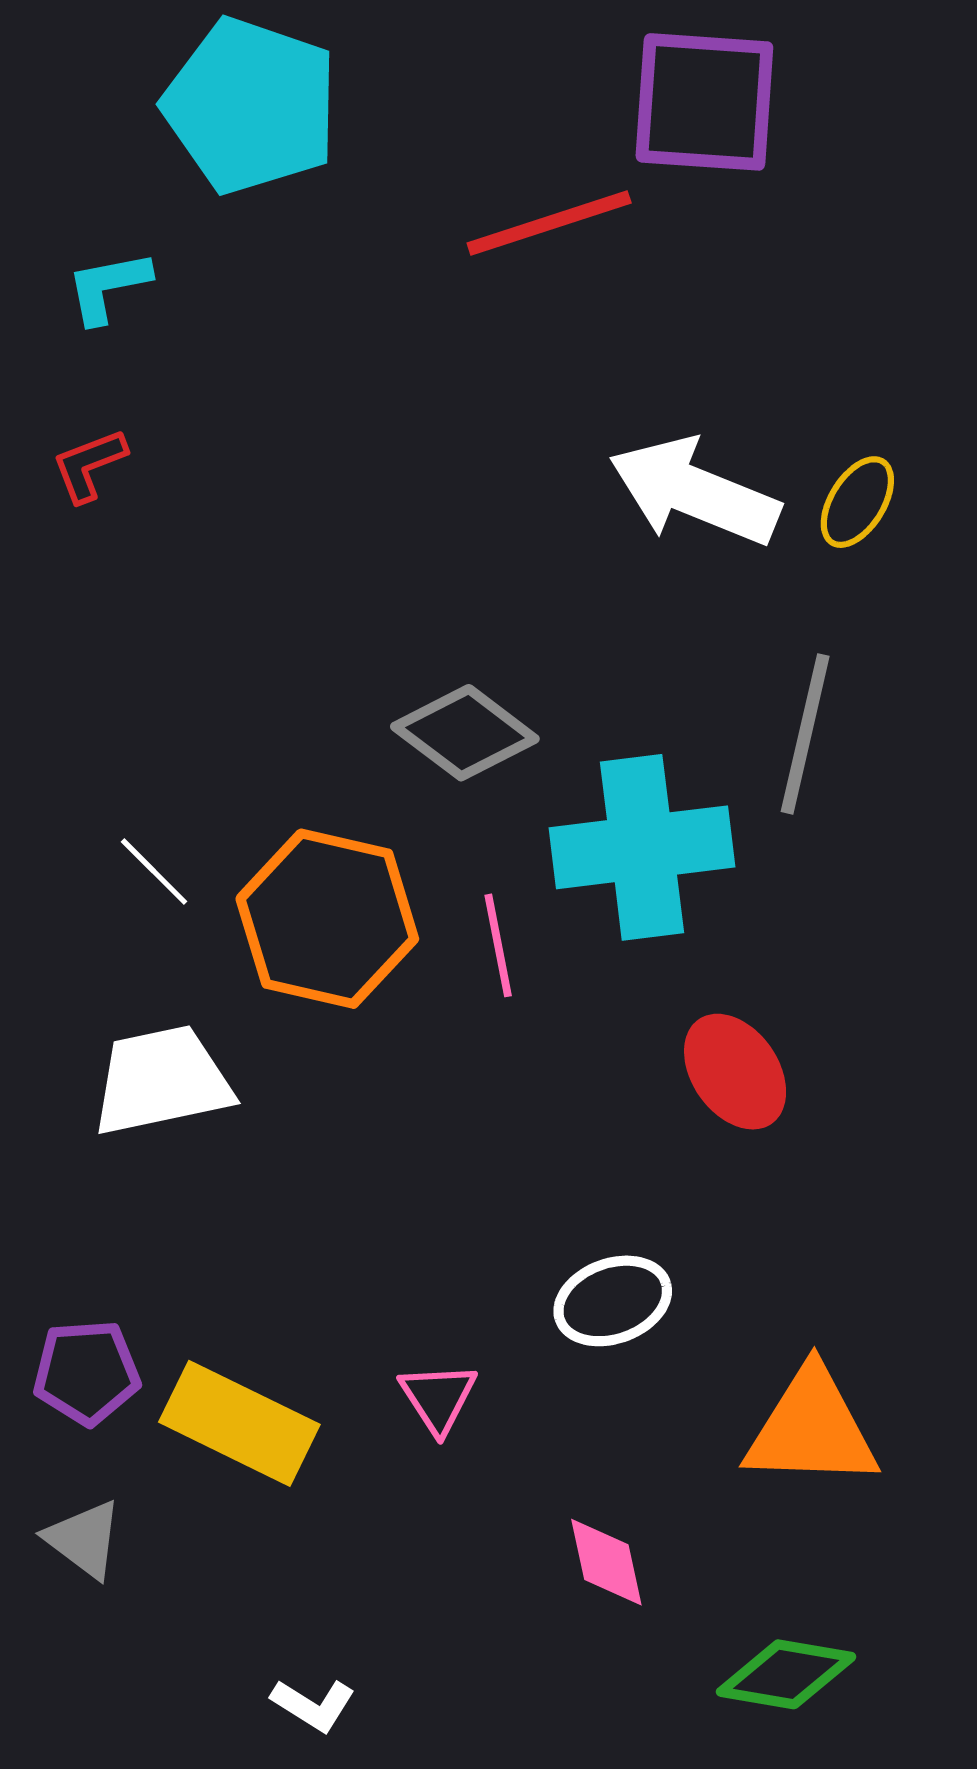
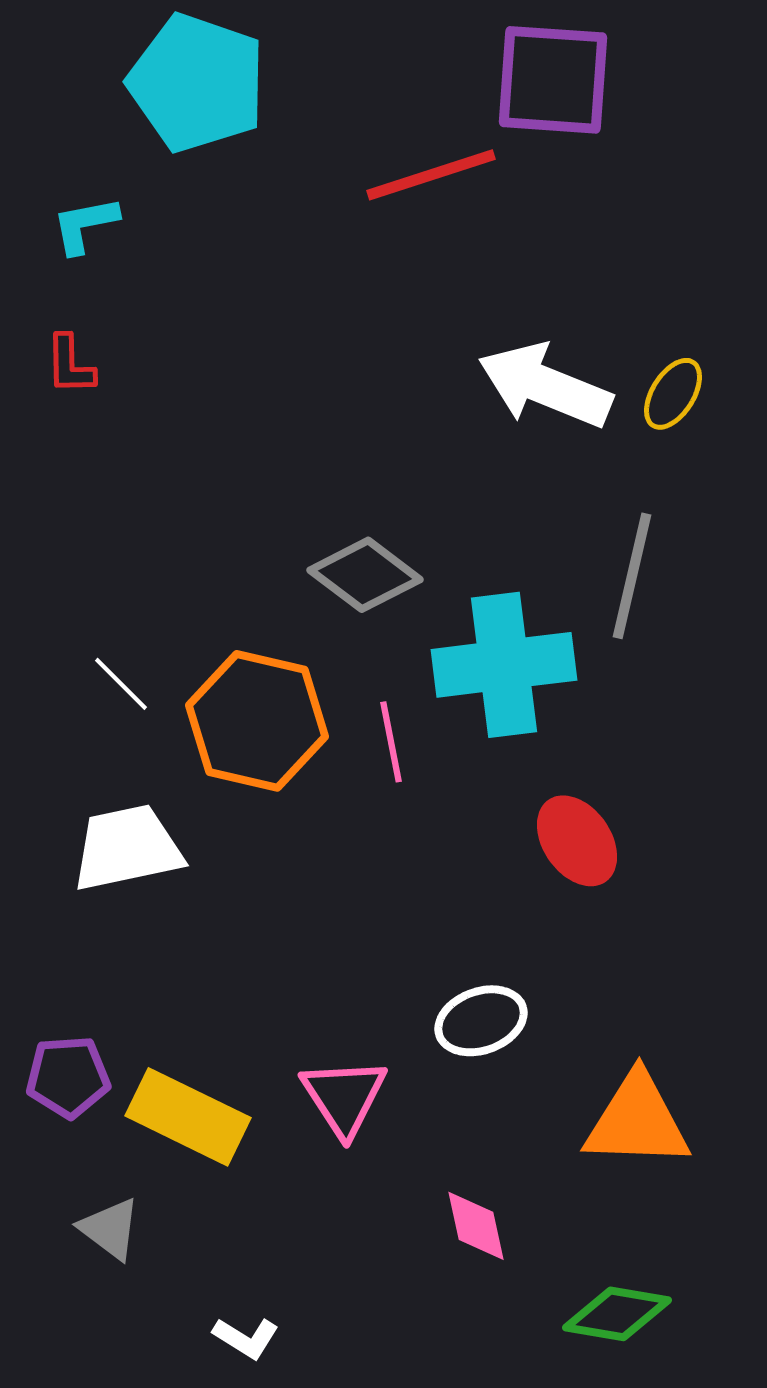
red L-shape: (89, 465) -> (70, 365), turned -70
pink triangle: (438, 1398) -> (344, 1097), size x1.4
gray triangle: (84, 1539) -> (110, 1229), moved

